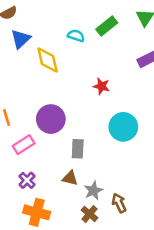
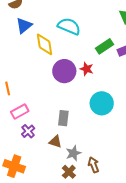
green rectangle: (107, 26) -> (104, 46), moved
cyan semicircle: (76, 36) -> (69, 26), size x1.6
purple circle: (51, 119) -> (64, 71), moved
purple cross: (27, 180) -> (28, 131), moved
orange cross: (37, 212) -> (14, 166), moved

